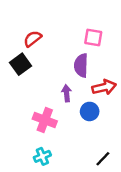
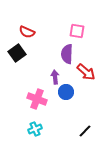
red semicircle: (33, 39) -> (27, 32), turned -119
red arrow: (104, 87) -> (86, 72), turned 54
blue circle: (90, 111) -> (66, 92), moved

